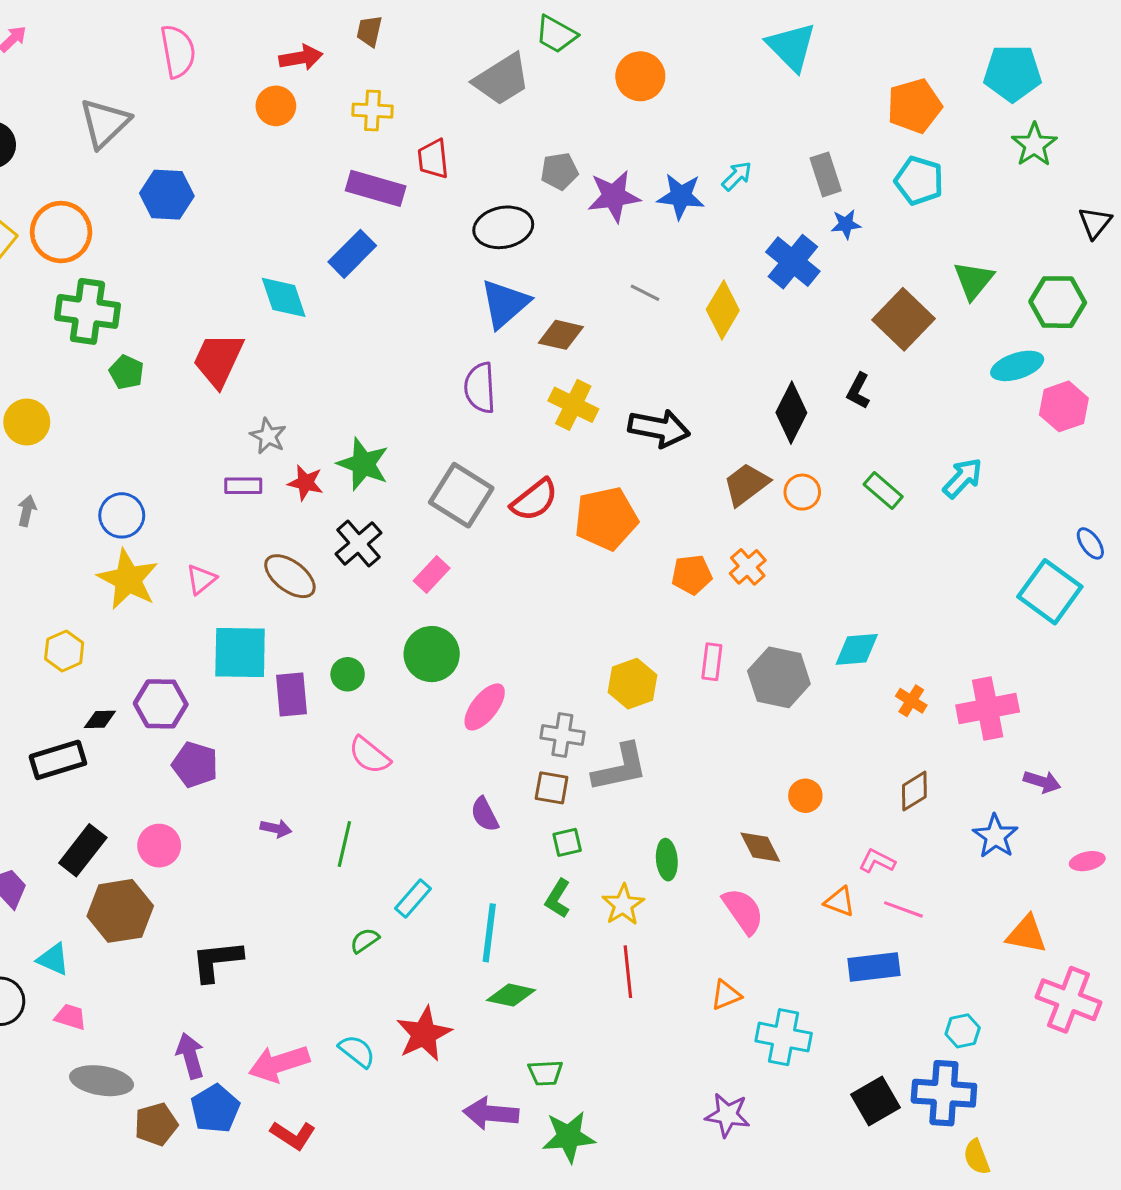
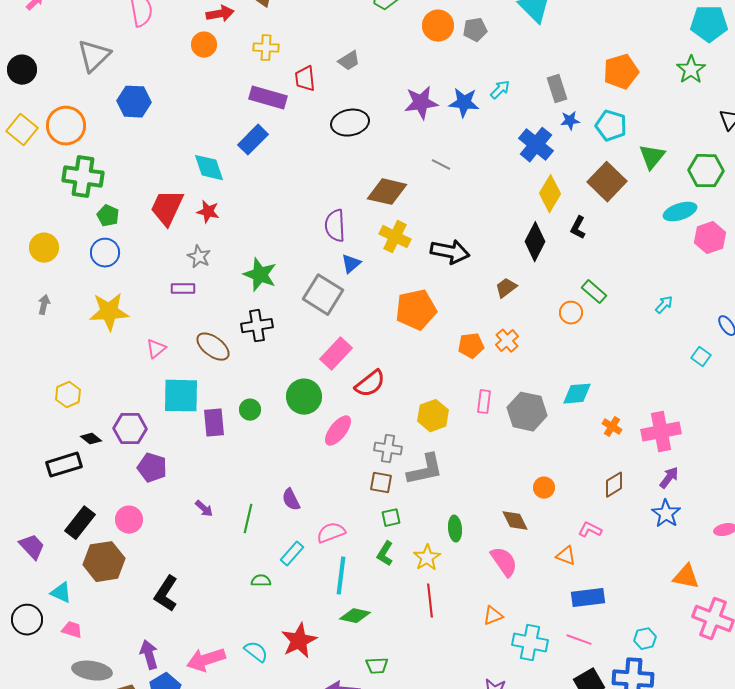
cyan pentagon: (1012, 73) -> (709, 24), moved
gray trapezoid: (502, 79) -> (349, 61), moved, size x0.6
orange pentagon: (914, 106) -> (621, 72), moved
gray pentagon: (559, 171) -> (475, 30), moved
cyan pentagon: (919, 181) -> (611, 126), moved
blue triangle: (505, 304) -> (351, 264), moved, size x0.6
yellow diamond: (723, 310) -> (550, 194), moved
brown diamond: (561, 335) -> (387, 192), size x1.4
cyan arrow: (963, 478) -> (664, 305), moved, size x0.7
red star: (306, 483) -> (208, 212), moved
brown trapezoid: (746, 484) -> (506, 288), size x0.7
orange circle: (802, 492) -> (571, 313), moved
red semicircle: (534, 500) -> (370, 384), moved
blue circle: (122, 515) -> (105, 253), moved
black cross: (358, 543) -> (257, 326), turned 32
pink rectangle: (432, 575) -> (336, 354), moved, size x1.4
yellow star: (128, 579) -> (109, 312), moved, turned -30
cyan square: (1050, 592) -> (701, 357), size x0.5
black diamond: (100, 719) -> (91, 439), turned 40
pink semicircle: (369, 755) -> (331, 533), moved, turned 120
purple arrow: (1042, 782) -> (669, 478), moved, turned -70
purple semicircle: (485, 814) -> (291, 500), moved
purple arrow: (276, 828) -> (204, 509), turned 30
pink line: (903, 909) -> (579, 640), moved
green semicircle: (365, 941) -> (261, 581), turned 36
black L-shape: (217, 961) -> (166, 594), turned -51

